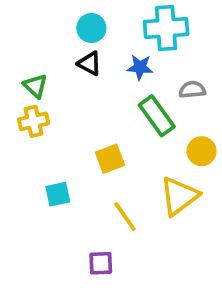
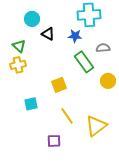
cyan circle: (91, 28) -> (32, 19), moved
yellow triangle: (179, 196) -> (96, 126), moved

